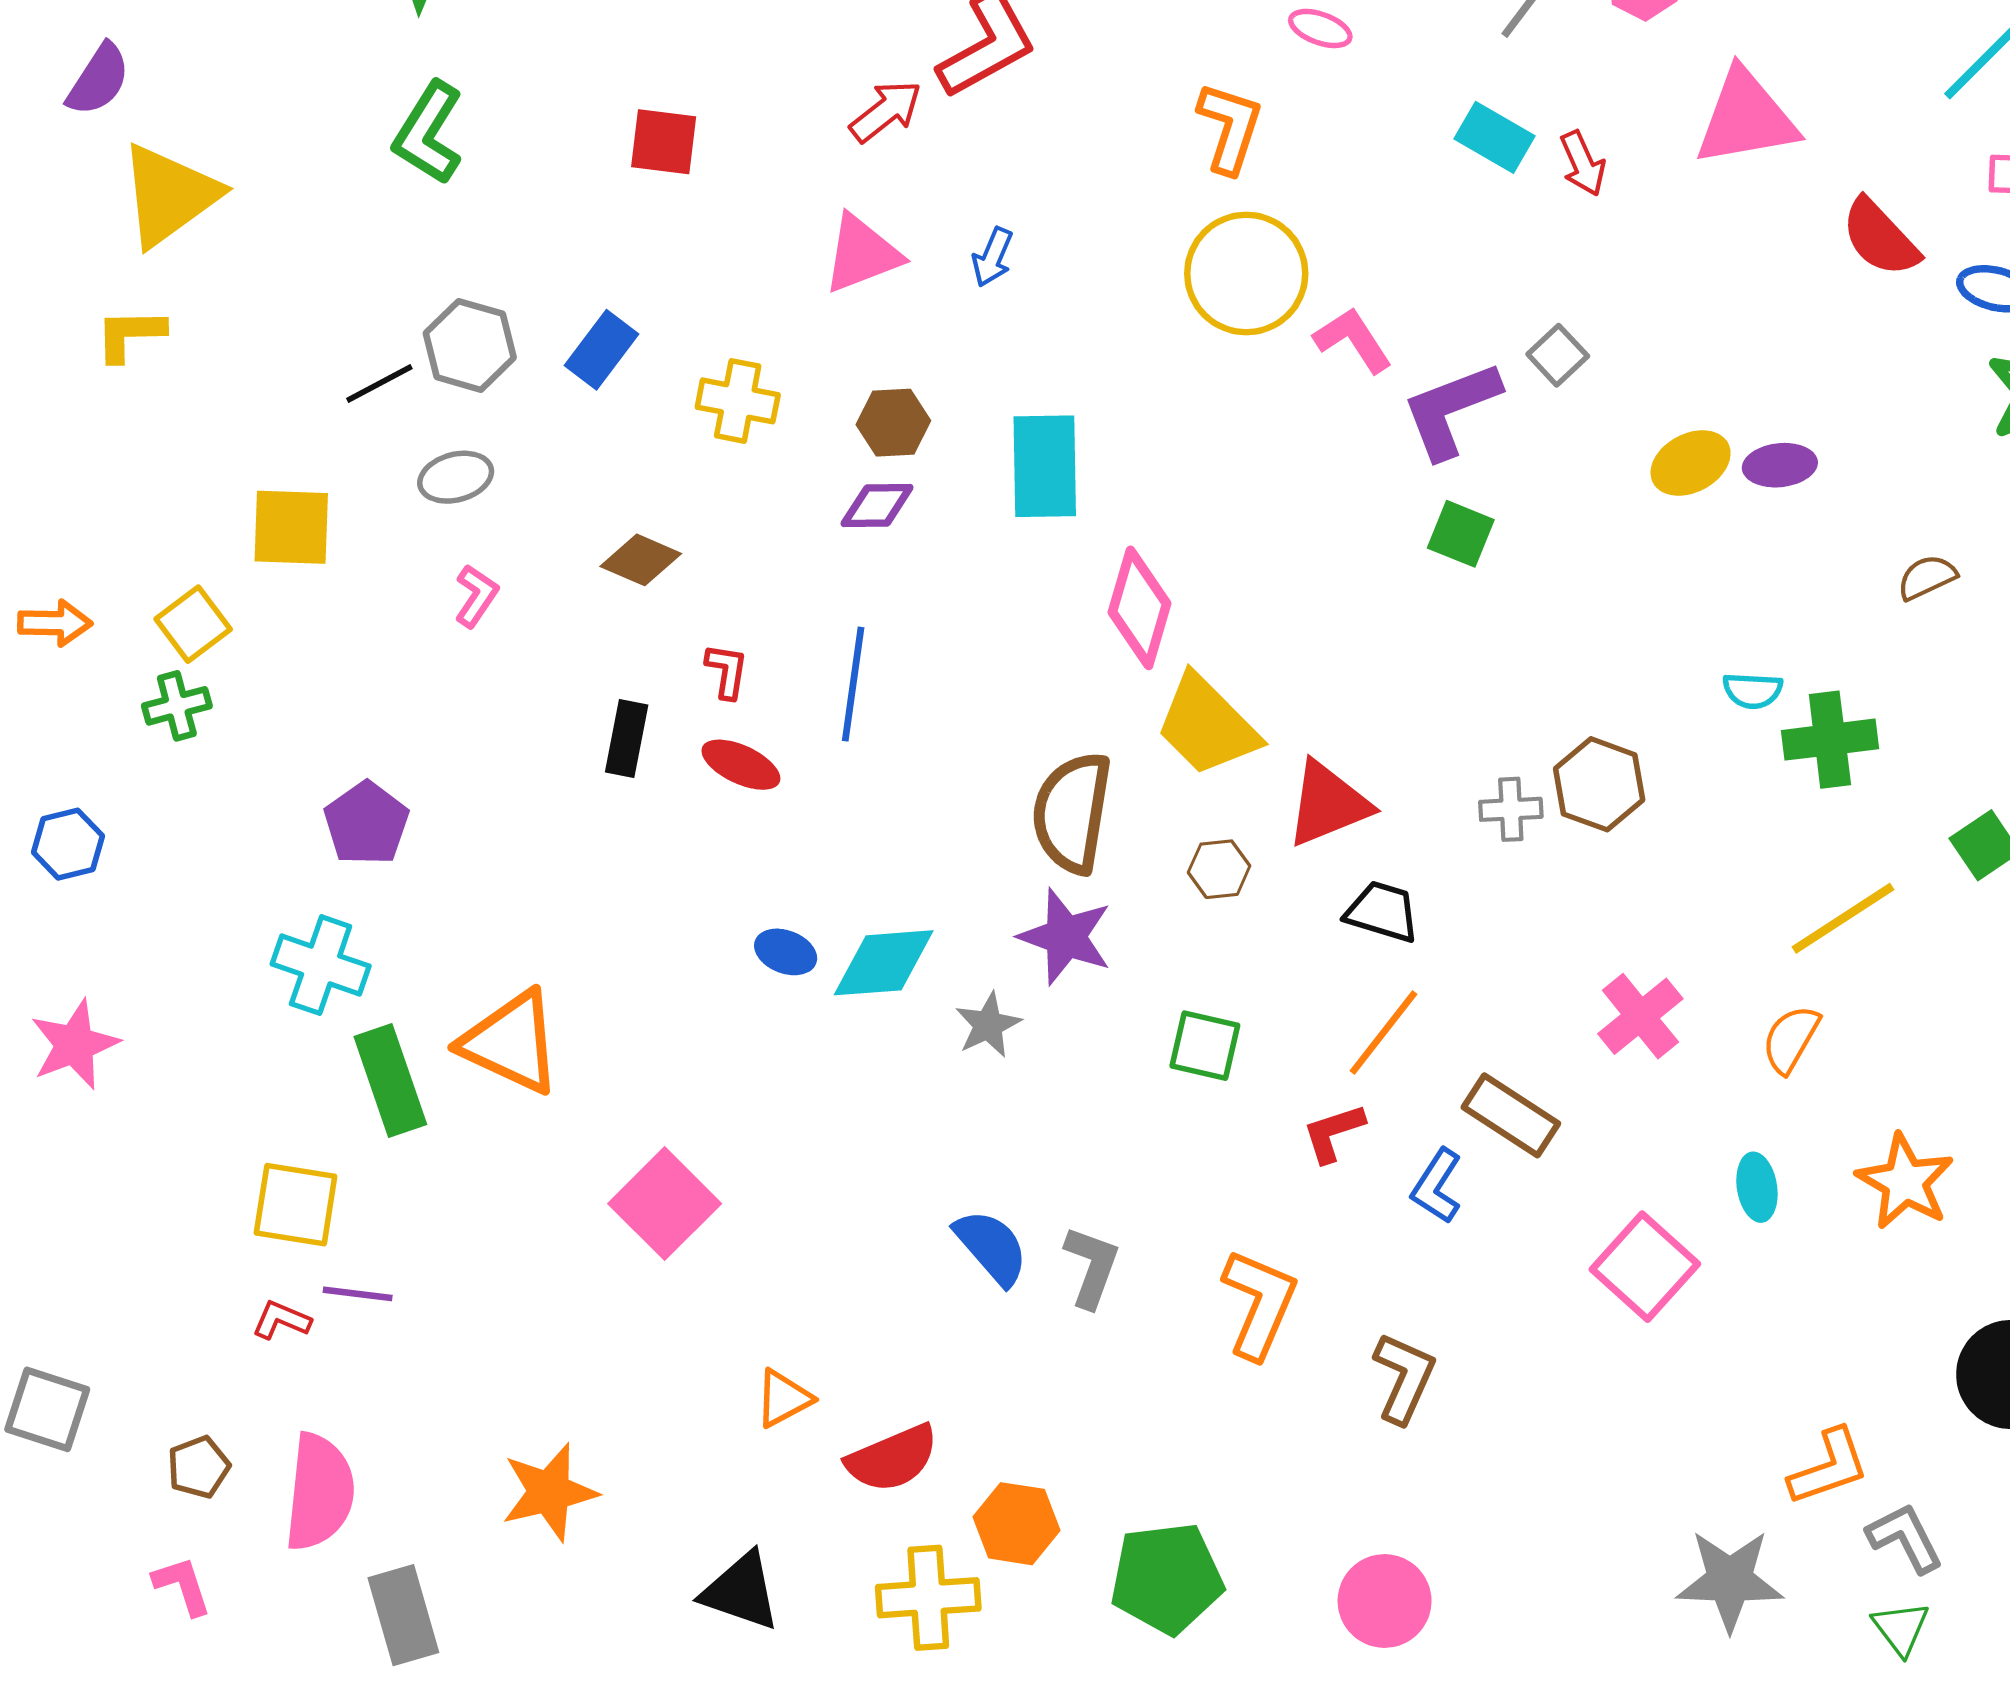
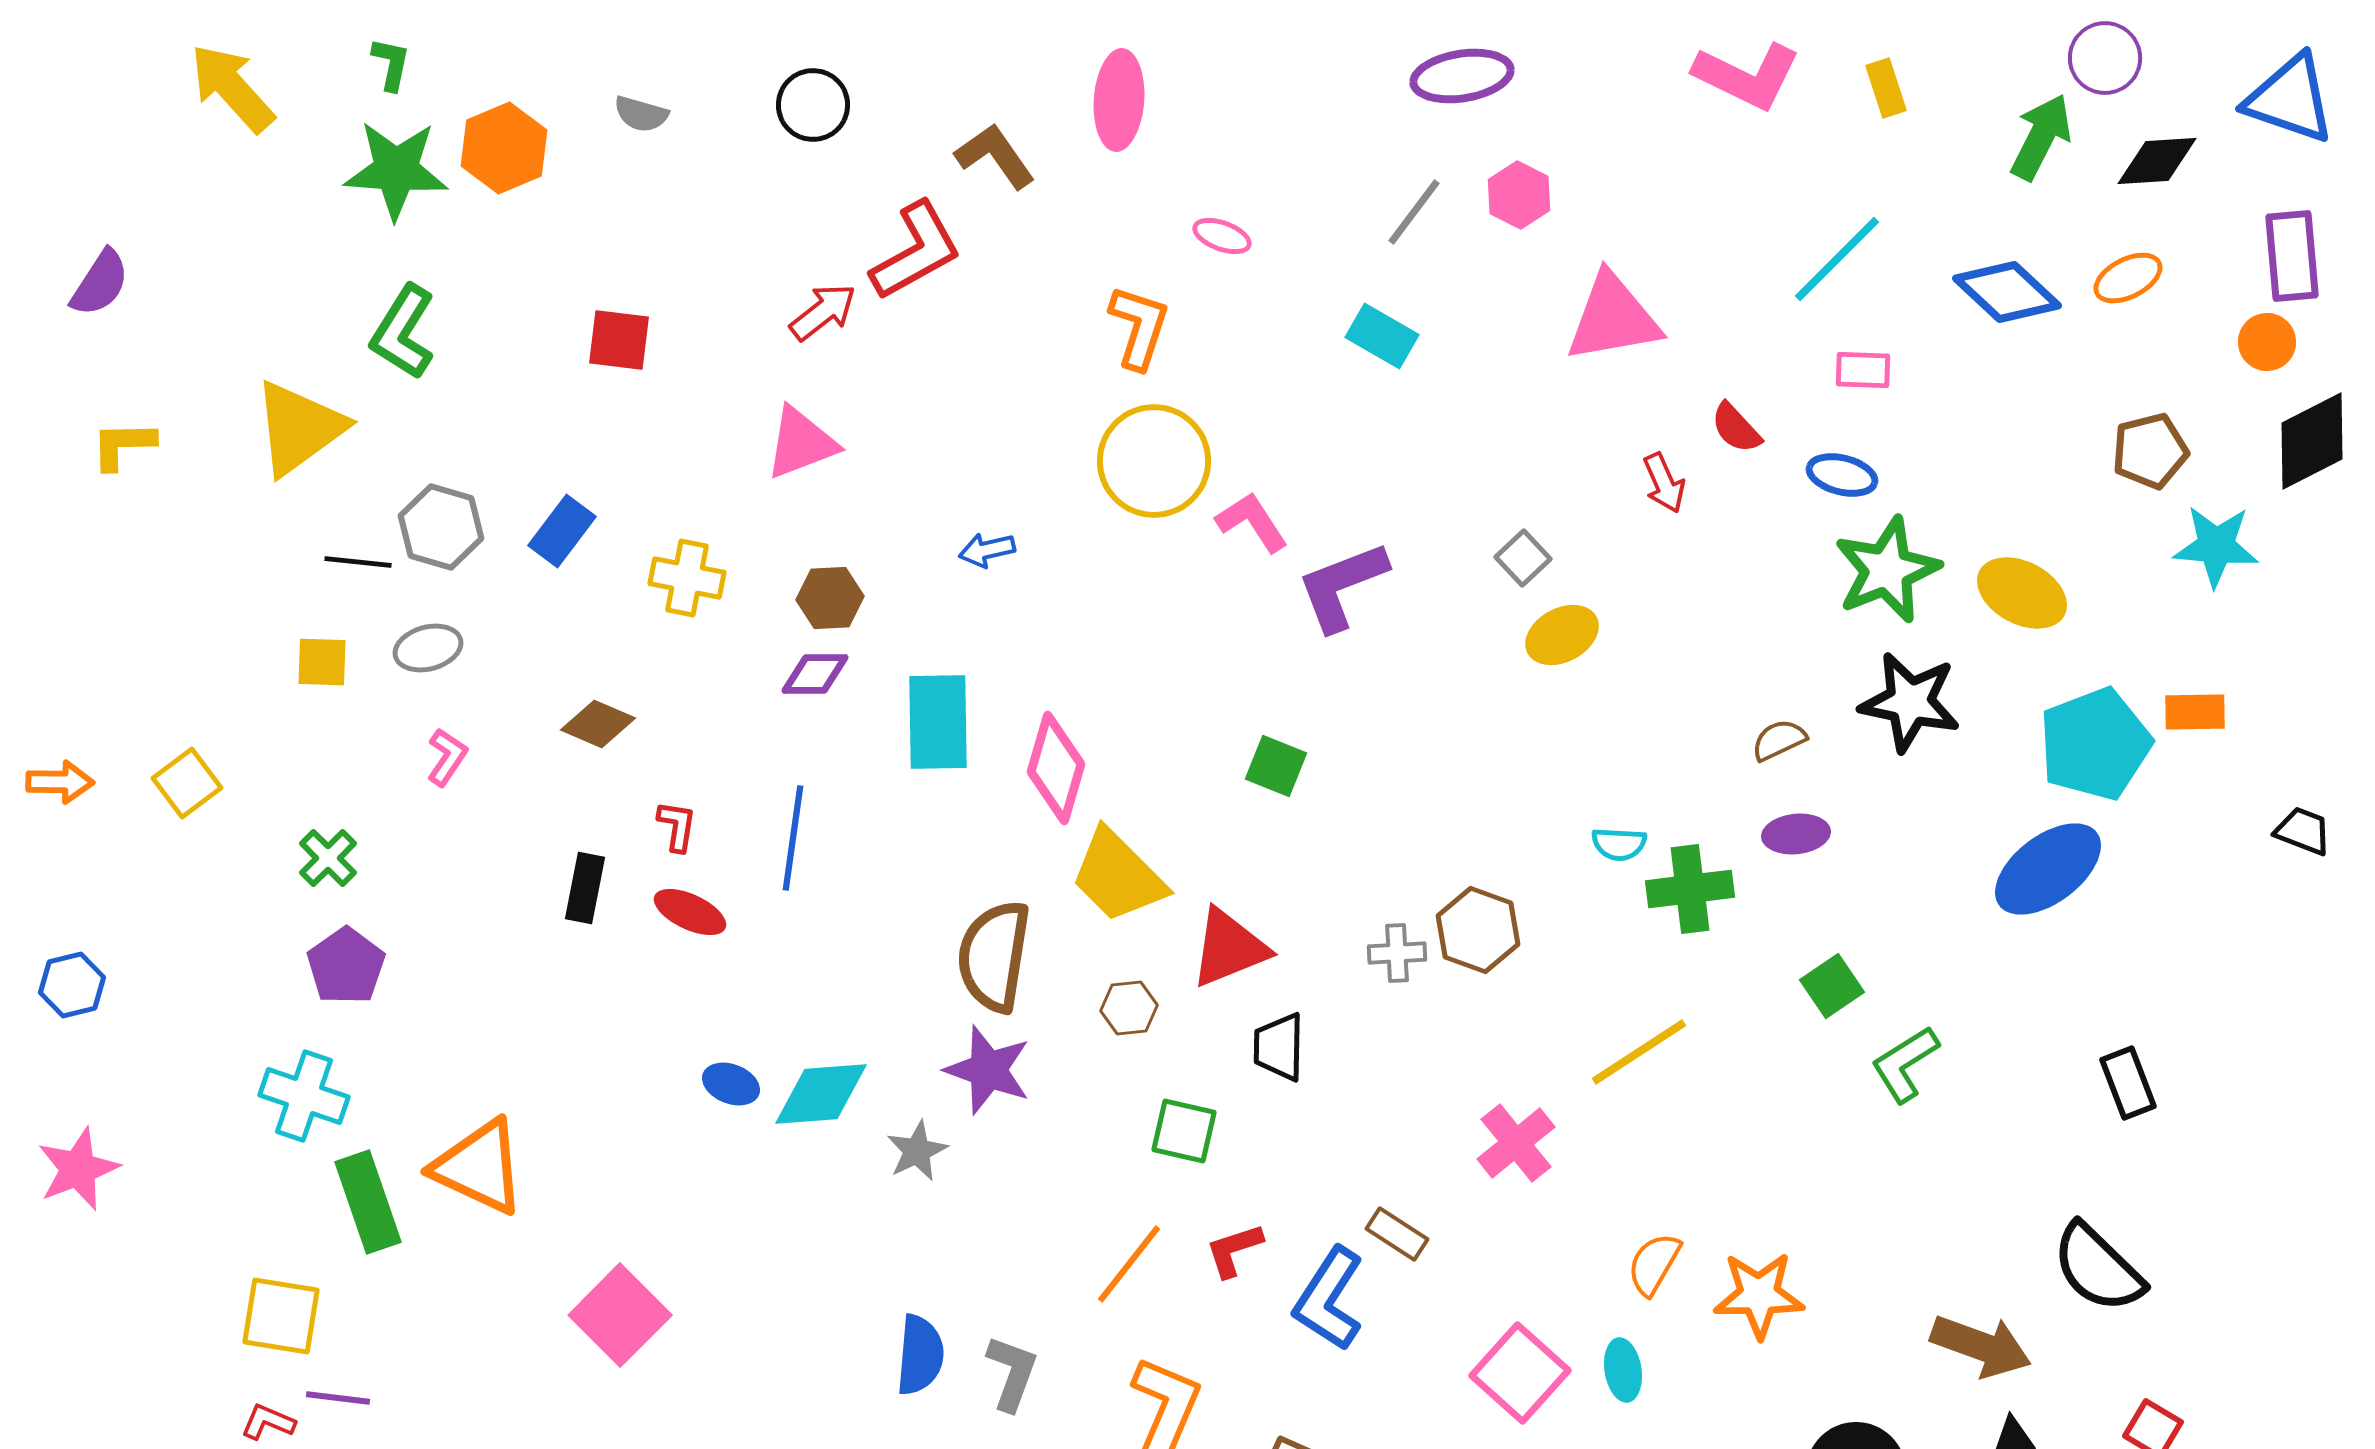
red arrow: (1583, 164) -> (1664, 483), moved
yellow triangle: (169, 195) -> (299, 428), moved
red semicircle: (1880, 238) -> (1736, 428), size x0.7
blue arrow: (992, 257) -> (987, 550), moved, turned 54
yellow L-shape: (130, 334) -> (123, 445), moved
gray square: (1558, 355) -> (1523, 558), moved
black line: (379, 384) -> (358, 562), turned 34
purple ellipse: (1780, 465) -> (1796, 834), moved
cyan rectangle: (1045, 466) -> (938, 722), moved
yellow square: (291, 527) -> (322, 662), moved, size x0.7
green square: (1461, 534) -> (1276, 766), moved
green cross: (177, 706) -> (328, 858), moved, turned -30
black trapezoid: (1382, 912) -> (1279, 1047), turned -106
yellow line: (1843, 918) -> (1639, 1052), moved
orange line: (1383, 1033) -> (1129, 1264), moved
orange semicircle: (1791, 1039) -> (1654, 1264), moved
green square: (1205, 1046) -> (1184, 1131), moved
brown rectangle: (1511, 1115) -> (1397, 1234), size x0.7
orange star: (1905, 1182) -> (1759, 1295), turned -30
blue L-shape: (1437, 1186) -> (1329, 1299), size x1.5
cyan ellipse: (1757, 1187) -> (1623, 1370), moved
blue semicircle: (991, 1247) -> (920, 1355), turned 46

